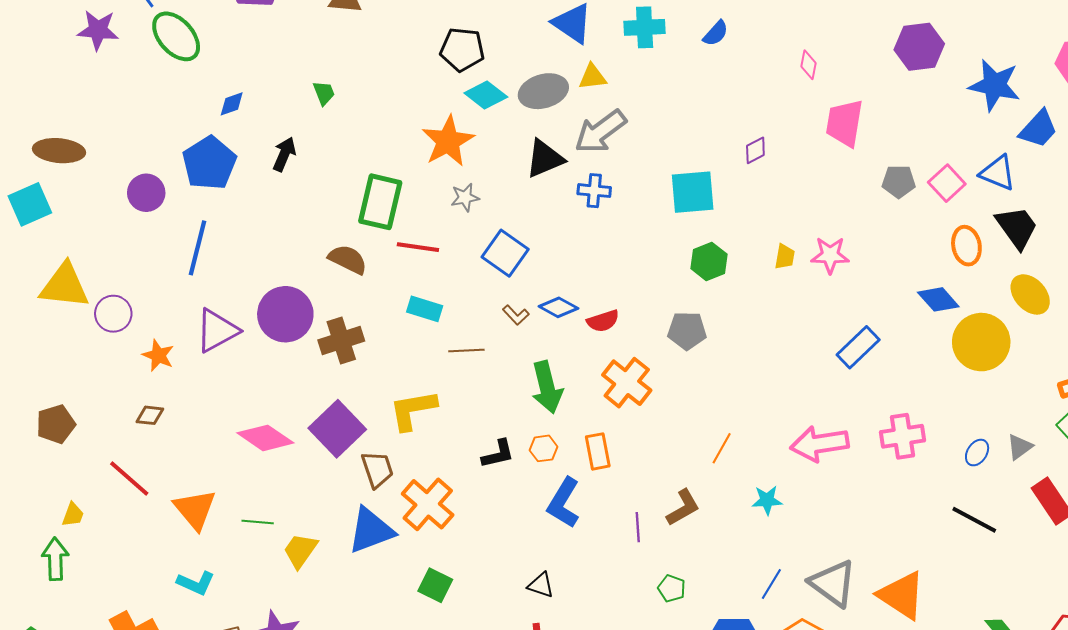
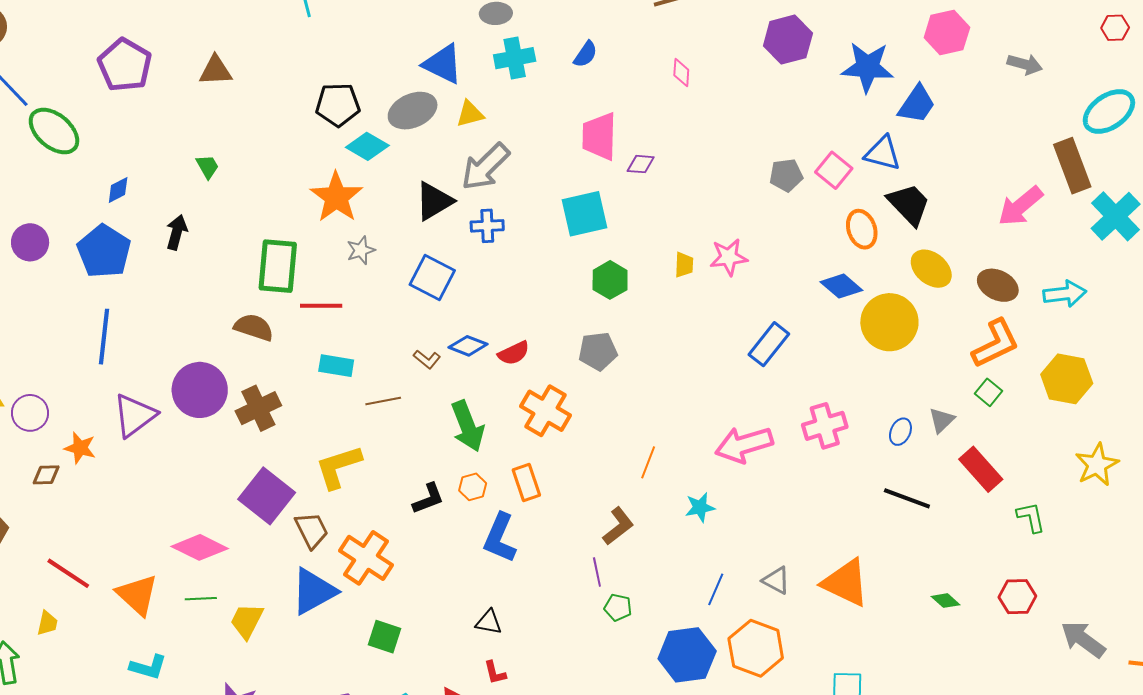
gray ellipse: (543, 91) -> (413, 111), moved
pink trapezoid: (845, 123) -> (599, 136), moved
purple diamond: (755, 150) -> (641, 164), turned 40
purple circle: (146, 193) -> (30, 242), moved
blue square: (505, 253) -> (432, 278), moved
brown diamond: (150, 415) -> (46, 475), moved
pink diamond: (265, 438) -> (200, 547), moved
yellow trapezoid: (73, 515) -> (47, 623), moved
purple line: (638, 527) -> (597, 572), moved
gray triangle: (833, 583) -> (776, 580), size x0.6

